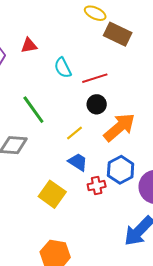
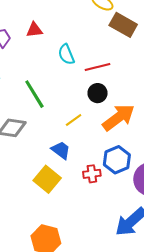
blue trapezoid: (78, 162) -> (61, 150), moved

